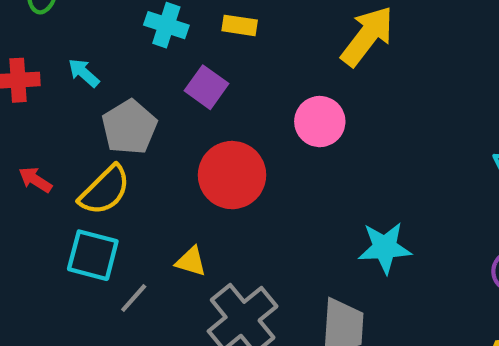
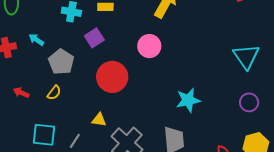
purple square: (207, 87) -> (94, 38), turned 30
yellow semicircle: (105, 190) -> (54, 93), size x0.6
cyan square: (93, 255) -> (44, 135), moved

